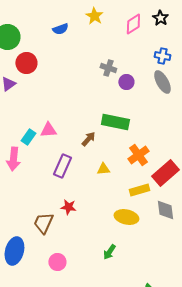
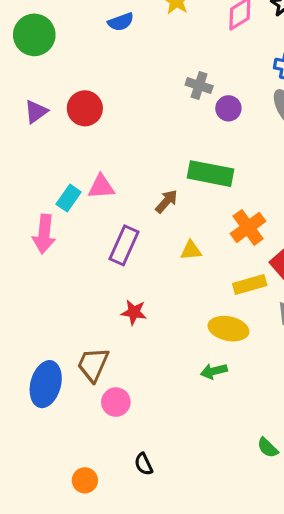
red circle: (26, 63) -> (85, 108), moved
brown trapezoid: (43, 223) -> (93, 365), moved
green arrow: (109, 252) -> (214, 371), moved, turned 42

